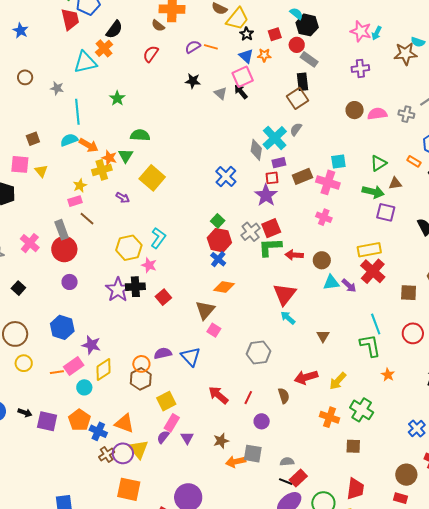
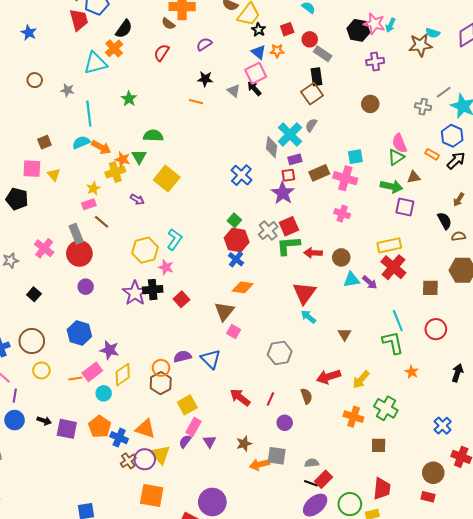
black hexagon: (307, 25) -> (358, 30), moved
orange line: (211, 47) -> (196, 102), moved
pink semicircle: (377, 114) -> (399, 143), moved, turned -102

